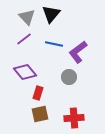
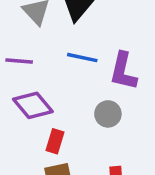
purple line: (24, 39) -> (19, 61), moved, turned 42
purple L-shape: (78, 52) -> (123, 71), turned -40

